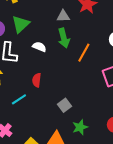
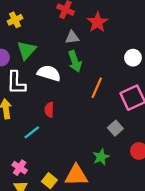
white semicircle: (39, 47) -> (49, 73), size x1.5
orange line: (84, 53) -> (97, 88), moved
gray square: (64, 105) -> (115, 128), moved

